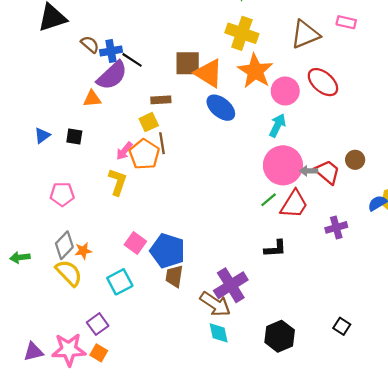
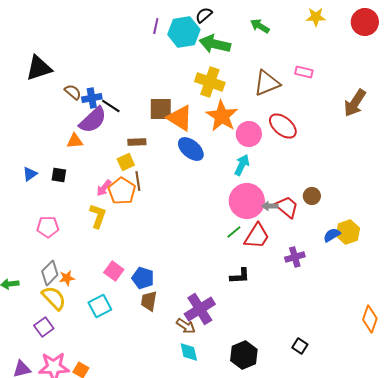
blue pentagon: (168, 251) -> (143, 278), size x0.7
brown arrow: (215, 304) -> (186, 326), size x0.7
purple square: (98, 324) -> (44, 327), moved

